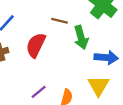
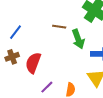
red semicircle: (36, 45) -> (33, 63), moved

